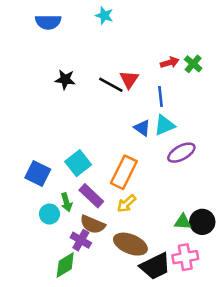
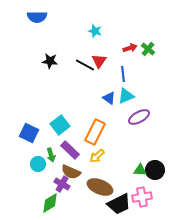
cyan star: (104, 16) -> (95, 31), moved

